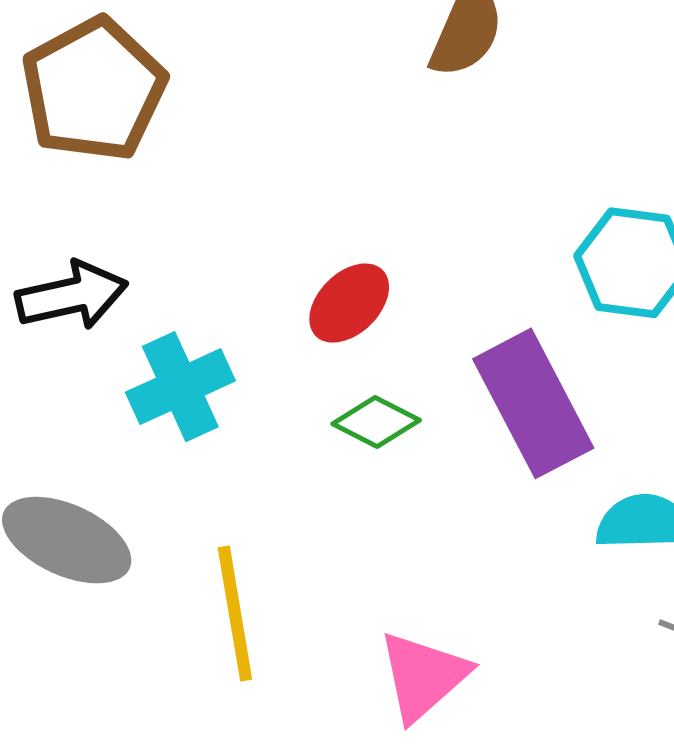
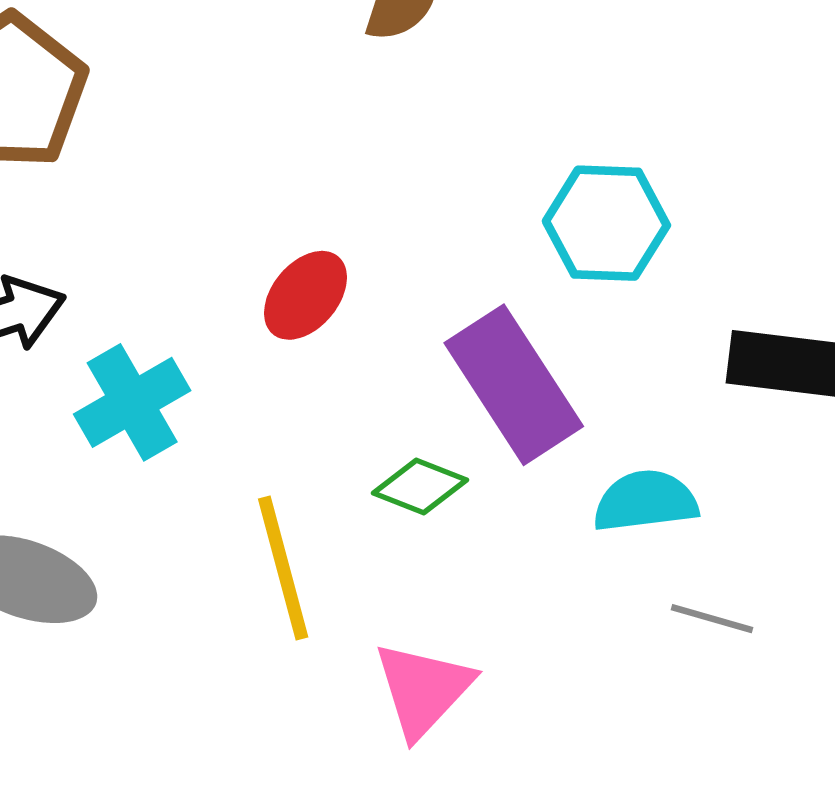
green diamond: (376, 422) -> (420, 486), moved
yellow line: (235, 614) -> (283, 568), moved

